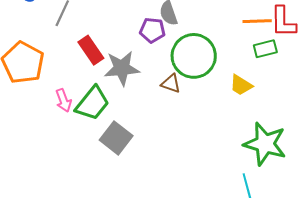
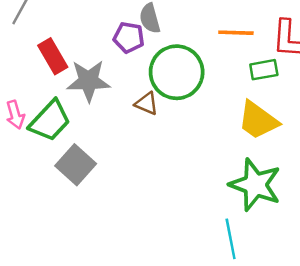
orange line: (257, 21) -> (236, 33), moved
yellow trapezoid: (241, 85) -> (258, 120), moved, size x1.5

